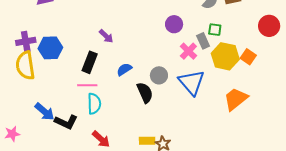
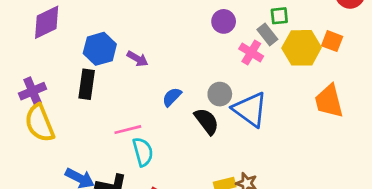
blue hexagon: (50, 48) -> (100, 49), moved
black rectangle: (90, 62) -> (87, 84), moved
blue triangle: (192, 82) -> (250, 109), moved
orange trapezoid: (236, 99) -> (329, 101), turned -52

